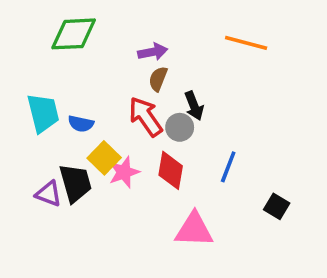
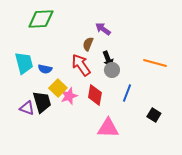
orange line: (246, 43) -> (155, 63), moved
purple arrow: (153, 52) -> (103, 29), moved, turned -133
gray circle: (180, 127) -> (112, 70), moved

